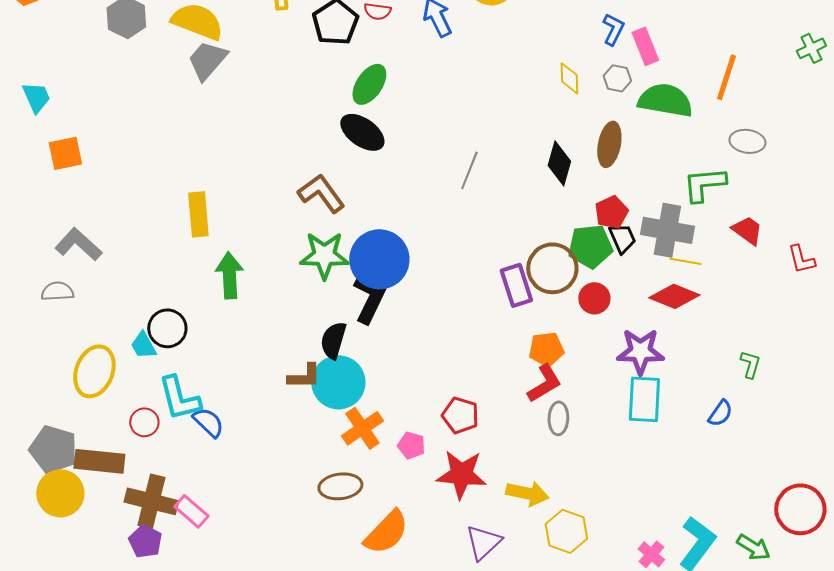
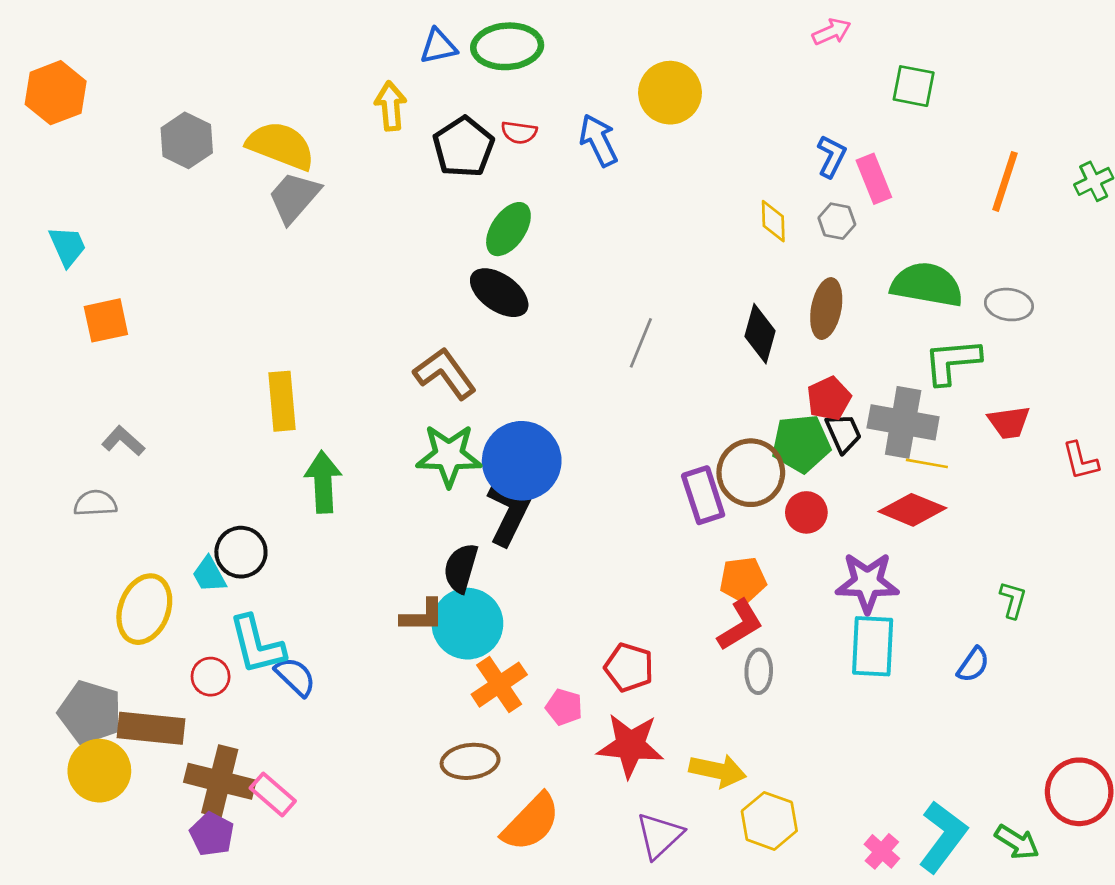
orange line: (726, 77) -> (1005, 181), moved
green semicircle: (665, 100) -> (927, 285), moved
red trapezoid: (747, 230) -> (1009, 422), turned 136
gray L-shape: (78, 244) -> (123, 441), size x0.7

